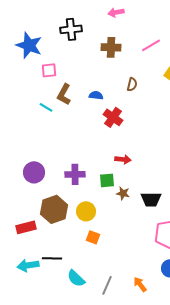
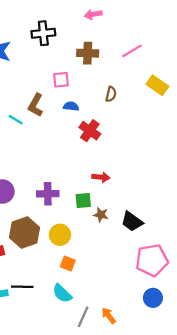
pink square: (49, 70) -> (61, 80), moved
black trapezoid: (151, 199) -> (132, 221), turned 35
cyan semicircle: (76, 278) -> (62, 293), moved
orange arrow: (140, 284) -> (109, 316), moved

